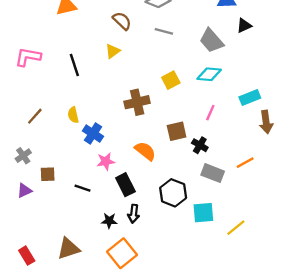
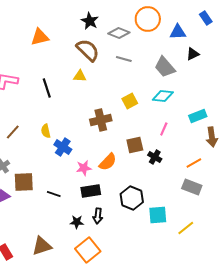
brown semicircle: (122, 21) -> (88, 50), size x1.4
yellow triangle: (113, 51) -> (80, 76), turned 40
orange semicircle: (145, 151) -> (108, 162), turned 96
pink star: (106, 161) -> (84, 168), moved
orange line: (245, 163) -> (194, 163), moved
gray rectangle: (213, 173) -> (192, 187), moved
brown square: (48, 174) -> (24, 182), size x1.5
black rectangle: (125, 185) -> (91, 191), turned -72

